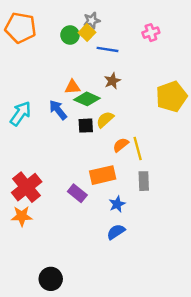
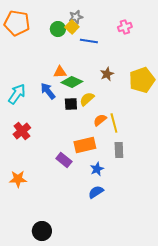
brown star: (112, 81) -> (107, 74), moved
red cross: (27, 187) -> (22, 131), moved, size x0.7

